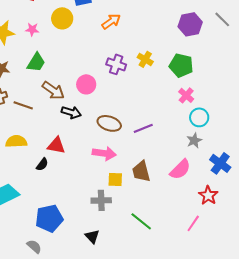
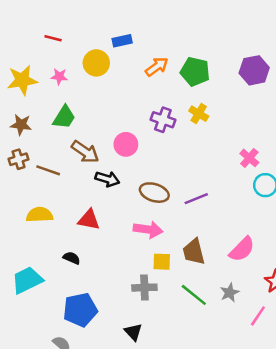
green pentagon: (181, 65) -> (195, 72), moved
gray star: (194, 140) -> (230, 293), moved
black semicircle: (42, 164) -> (72, 258), moved, turned -104
green line: (141, 221) -> (194, 295), moved

